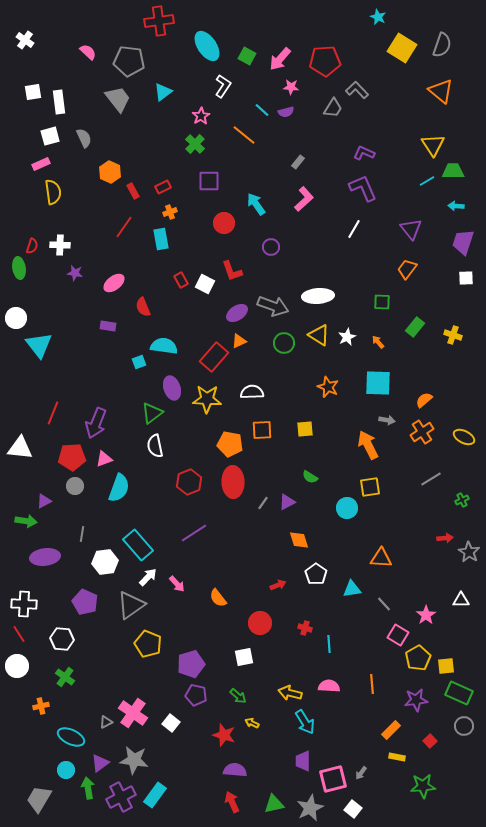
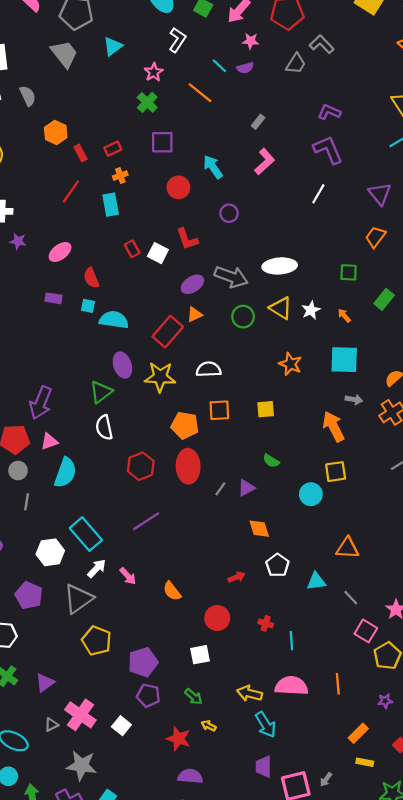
cyan square: (139, 362) -> (88, 306), moved, turned 32
gray line: (82, 534) -> (27, 502), moved
pink semicircle: (329, 686) -> (291, 686), size x1.4
purple star: (416, 700) -> (385, 701), size x0.6
purple triangle: (100, 763) -> (45, 683), moved

